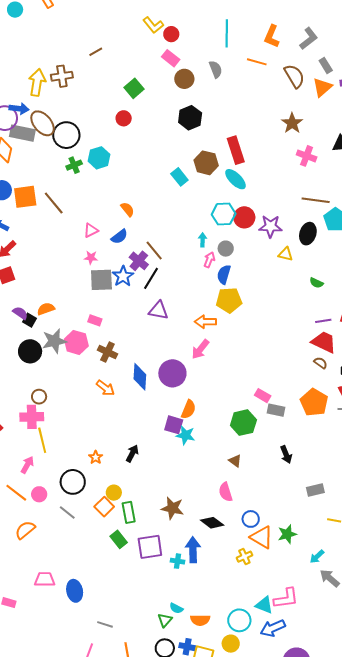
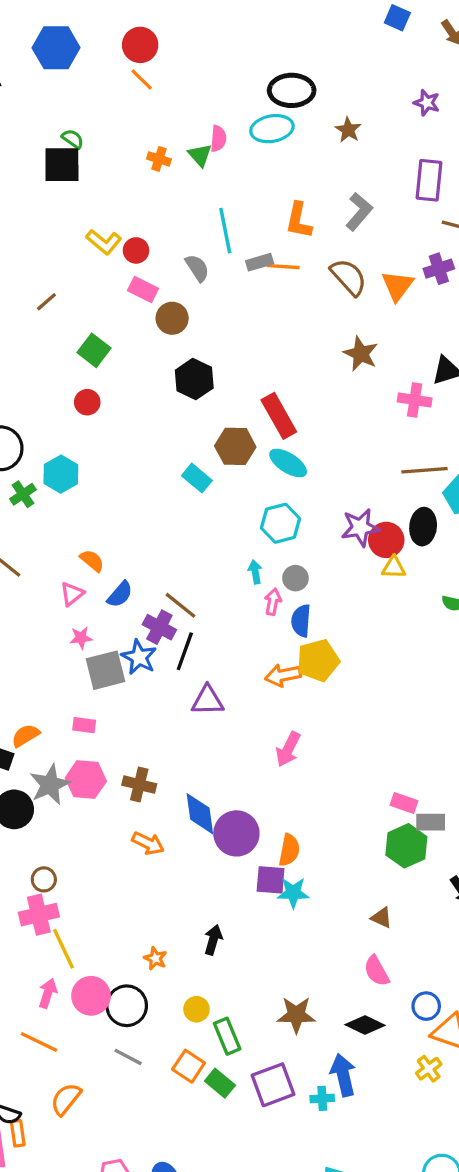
brown line: (96, 52) -> (46, 302), moved
gray rectangle: (326, 66) -> (260, 262), moved, turned -63
gray semicircle: (216, 69) -> (197, 268), moved
pink cross: (307, 156) -> (415, 400), moved
orange semicircle: (127, 209) -> (92, 561), moved
red circle: (244, 217) -> (386, 540), moved
pink rectangle: (95, 320) -> (84, 725), moved
orange arrow: (205, 322) -> (283, 675), moved
purple circle: (172, 373) -> (236, 833), moved
green hexagon: (243, 423) -> (406, 846), moved
pink circle: (39, 494) -> (91, 996), moved, size x1.5
orange square: (104, 507) -> (189, 1066), moved

